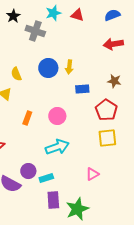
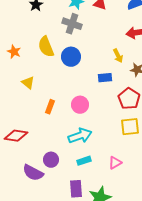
gray cross: (35, 31) -> (72, 24), moved
yellow arrow: (69, 67) -> (118, 56), moved, turned -32
yellow semicircle: (16, 74) -> (46, 47), moved, size x1.5
cyan rectangle: (46, 178) -> (84, 161), moved

